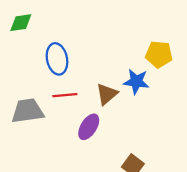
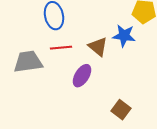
brown triangle: (107, 94) -> (98, 47), turned -40

